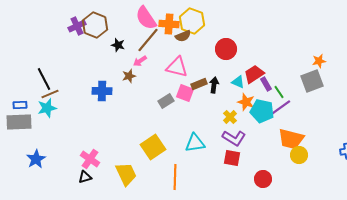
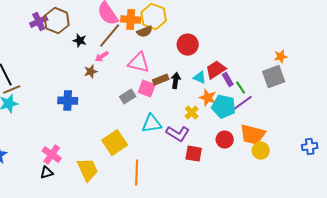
blue cross: (102, 91) -> (68, 101), moved
purple L-shape: (234, 138) -> (178, 134), moved
cyan triangle: (195, 143) -> (152, 124), moved
red circle: (263, 179) -> (225, 140), moved

